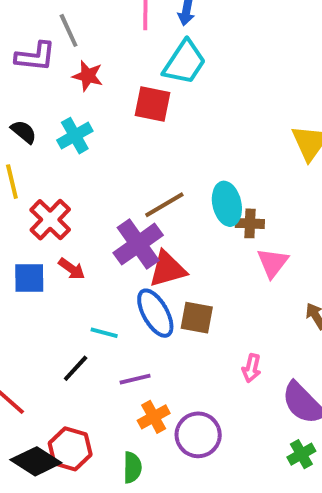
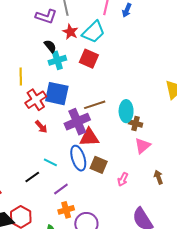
cyan trapezoid: (184, 62) -> (94, 32), moved
red square: (153, 104) -> (89, 59), moved
black semicircle: (24, 132) -> (50, 46), moved
blue square: (29, 278) -> (57, 94), moved, size x1.4
pink arrow: (252, 368) -> (123, 179), moved
purple line: (135, 379) -> (61, 189), turned -35

